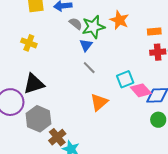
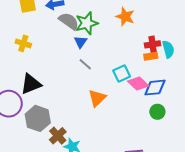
orange star: (119, 20) -> (125, 17), moved
gray semicircle: (76, 24) -> (69, 21), size x1.5
orange rectangle: (154, 32) -> (151, 56), moved

